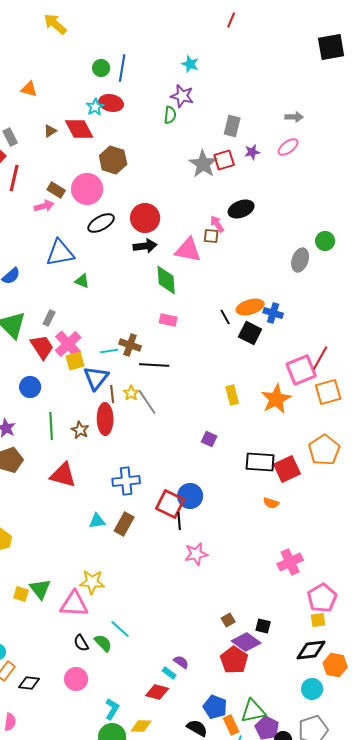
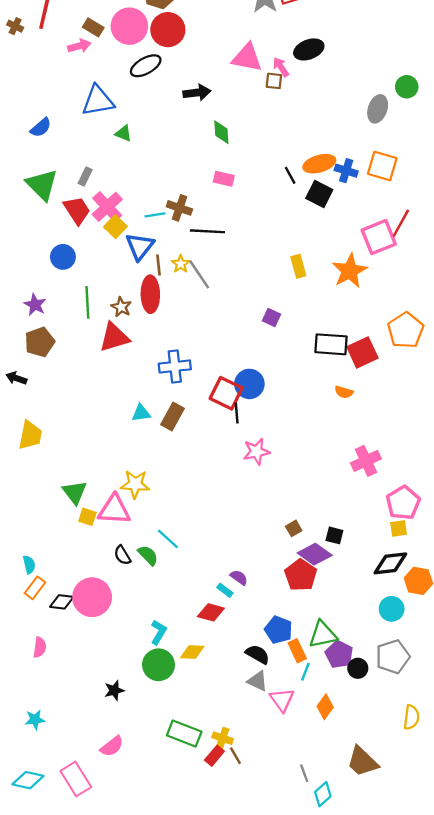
red circle: (145, 218) -> (168, 30), moved
pink triangle: (188, 250) -> (247, 58), moved
green diamond: (166, 280) -> (221, 132), size x0.7
yellow square: (75, 361) -> (115, 227), turned -30
orange square: (328, 392) -> (382, 166), moved, turned 32
red triangle: (63, 475) -> (114, 337), moved, turned -32
yellow square: (21, 594) -> (87, 517), moved
pink circle: (76, 679) -> (92, 597), moved, size x1.4

